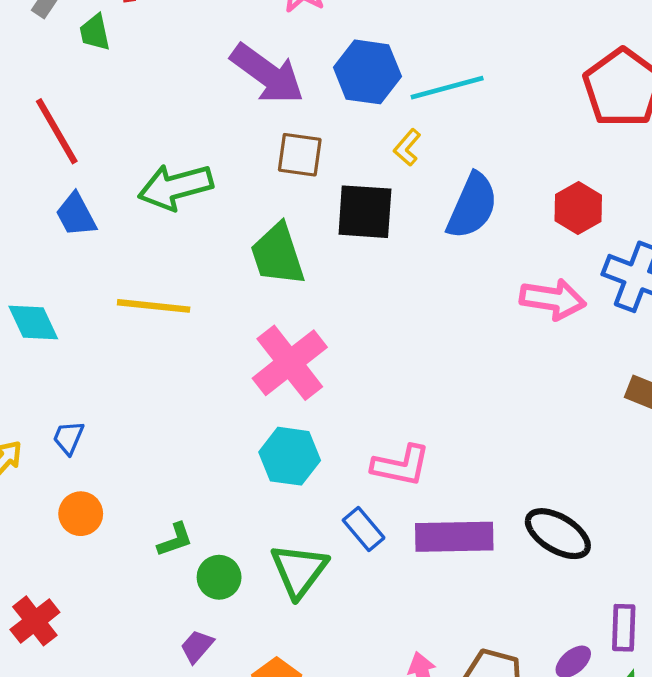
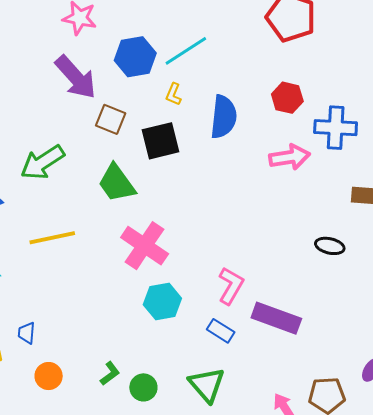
purple arrow: (267, 74) -> (76, 77), turned 30
brown square: (300, 155) -> (111, 119), turned 32
pink L-shape: (401, 466) -> (231, 286), turned -54
black ellipse: (558, 534) -> (330, 246), moved, size x0.7
purple rectangle: (454, 537) -> (276, 318), turned 39
green triangle: (299, 570) -> (207, 385), moved

